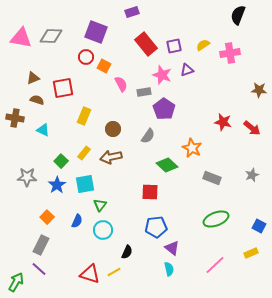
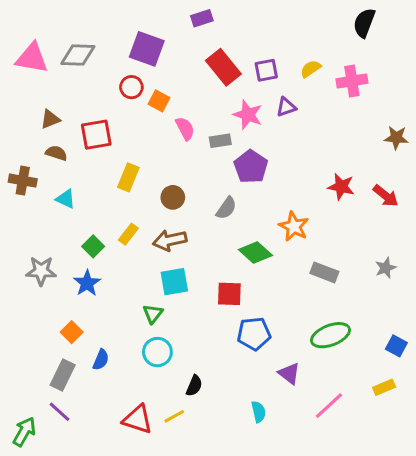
cyan square: (85, 184) -> (174, 282), moved
blue semicircle: (77, 221) -> (101, 360), moved
blue pentagon: (156, 227) -> (254, 334), moved
purple triangle: (172, 248) -> (289, 373), moved

